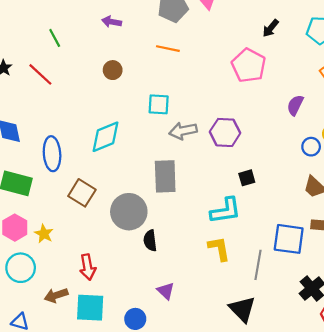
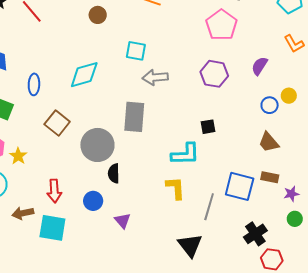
purple hexagon: (225, 132) -> (214, 74), moved
blue ellipse: (52, 154) -> (34, 84), size x0.7
blue circle: (135, 319) -> (93, 201), moved

